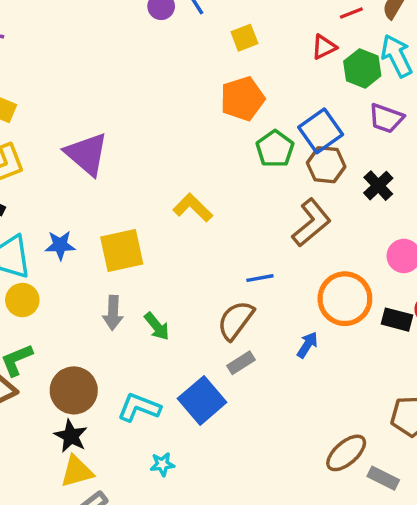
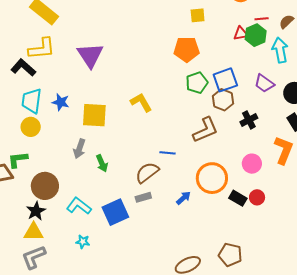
green hexagon: (362, 68) -> (256, 35), moved

